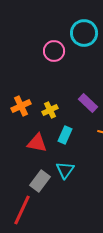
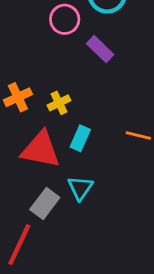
purple rectangle: (88, 103) -> (100, 49), moved
red triangle: (37, 143) -> (41, 150), size x1.4

